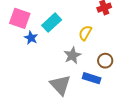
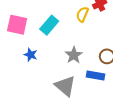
yellow semicircle: (85, 33) -> (82, 14), moved
blue star: (31, 38) -> (31, 55), moved

